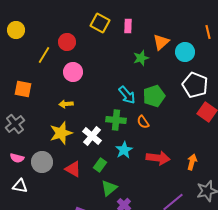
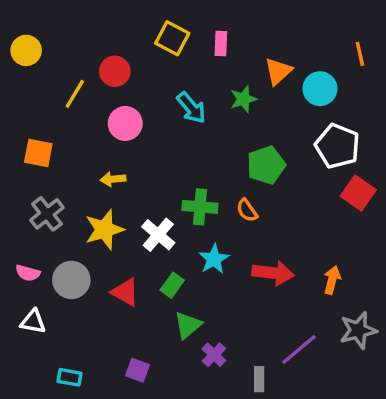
cyan arrow: (127, 95) -> (191, 108), moved
gray cross: (15, 124) -> (47, 214), moved

